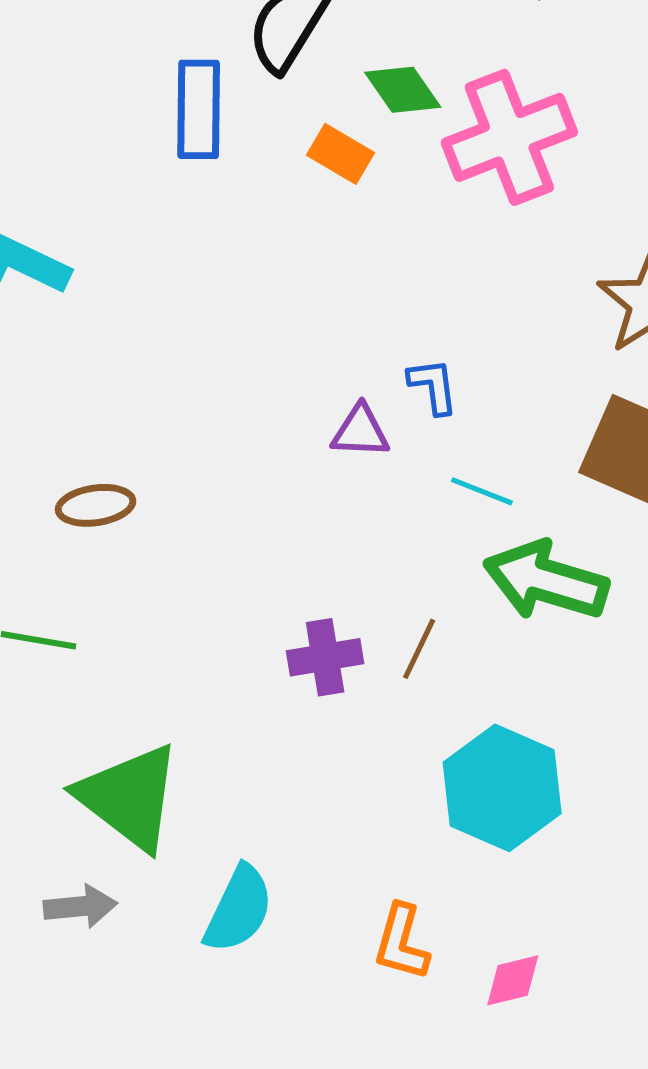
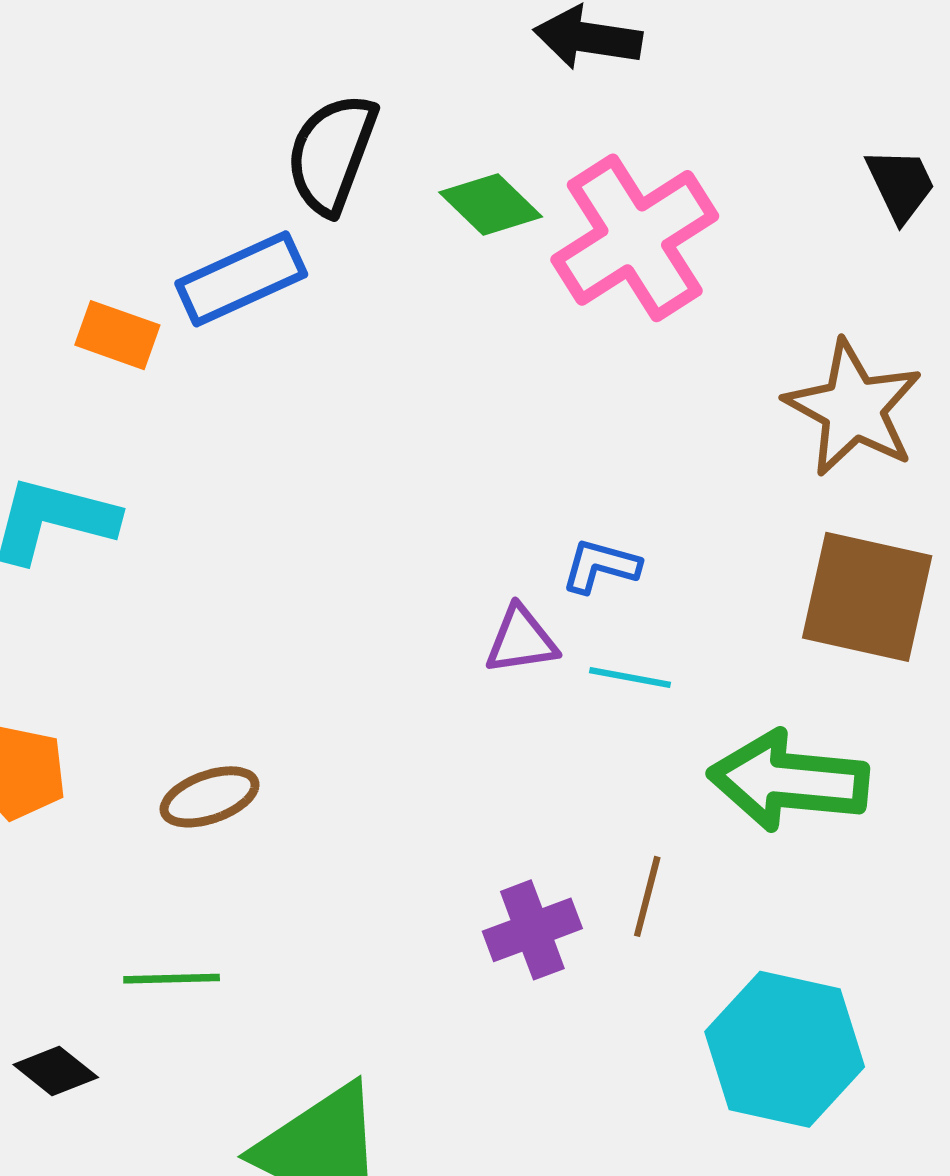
blue rectangle: (199, 109) -> (241, 279), turned 76
orange rectangle: (340, 154) -> (117, 335), moved
blue L-shape: (433, 386) -> (601, 566), turned -56
cyan line: (482, 491) -> (630, 678), moved

